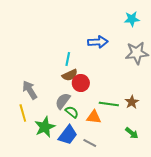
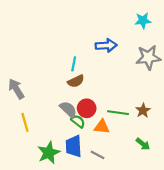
red circle: (81, 83) -> (87, 108), moved
gray arrow: (30, 90) -> (16, 89), moved
gray semicircle: (63, 101) -> (68, 109), turned 96
green star: (45, 127) -> (49, 153), moved
blue trapezoid: (68, 135) -> (74, 146), turned 140

